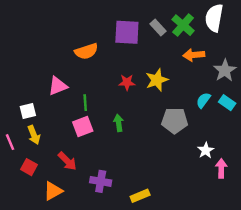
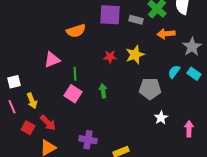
gray rectangle: (158, 27) -> (136, 20), moved, turned -32
white square: (28, 111) -> (14, 82), moved
pink square: (83, 127) -> (73, 94), turned -36
white star: (206, 150) -> (161, 118), moved
red arrow: (67, 161) -> (48, 123), moved

